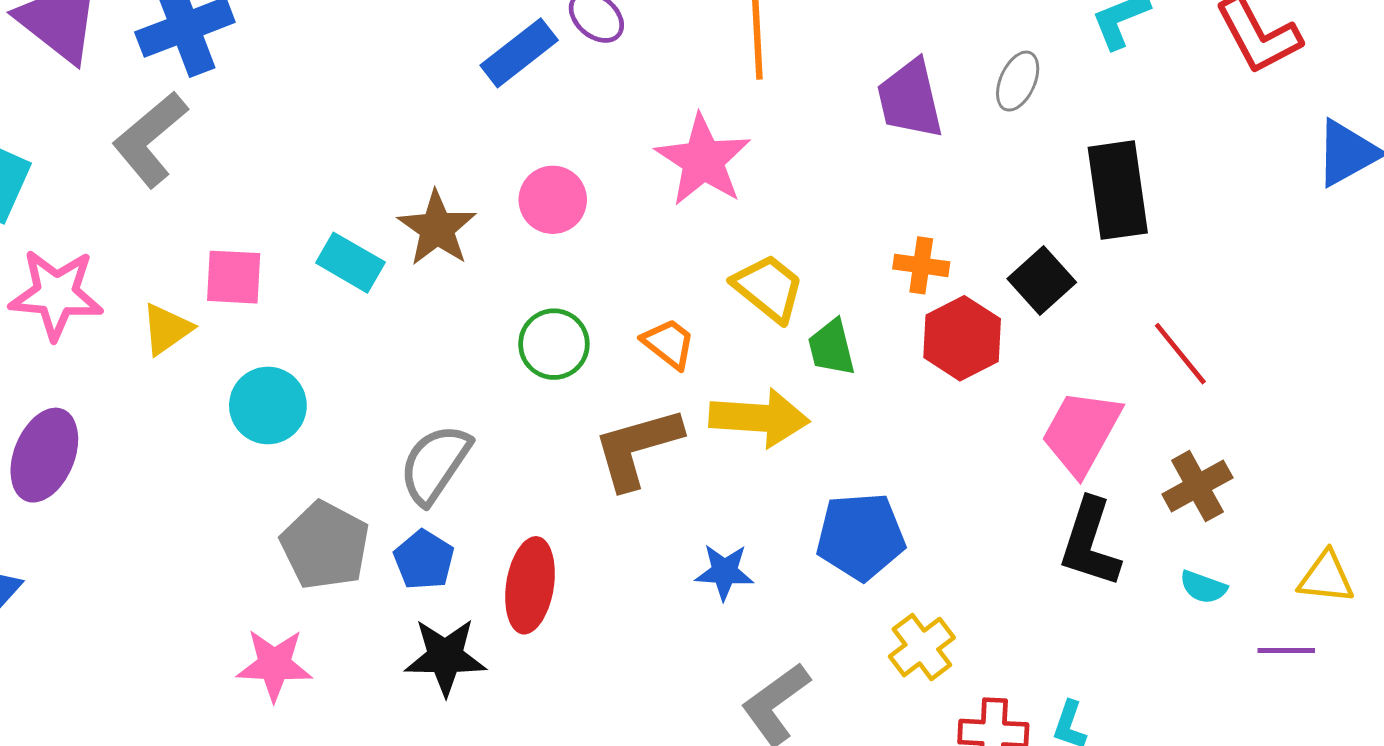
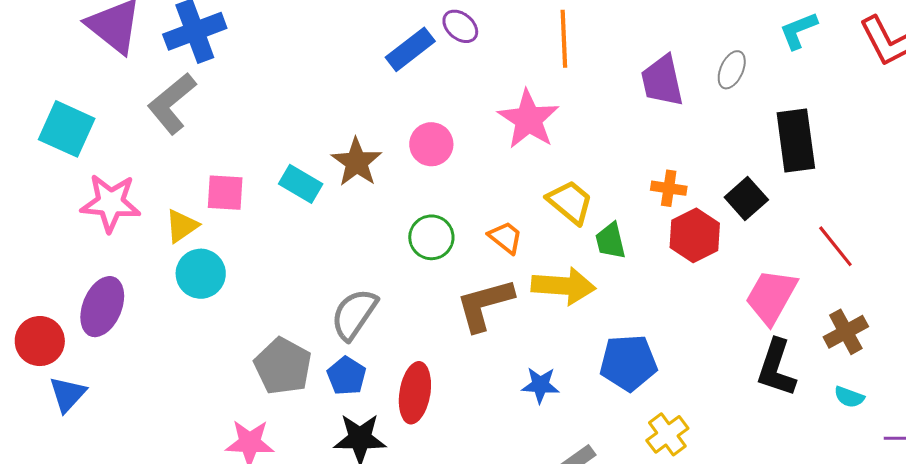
cyan circle: (268, 405) -> (201, 274), moved

